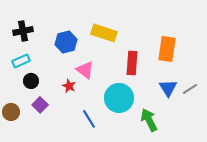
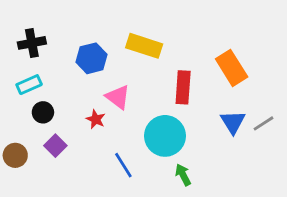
orange rectangle: (167, 49) -> (232, 68), turned -40
green arrow: (149, 120) -> (183, 175), moved, size x0.7

